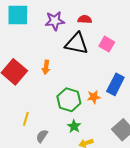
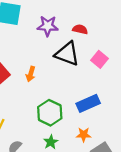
blue rectangle: (115, 84) -> (88, 103), moved, turned 30
orange star: (94, 97) -> (84, 135), moved

